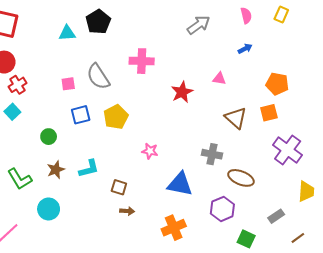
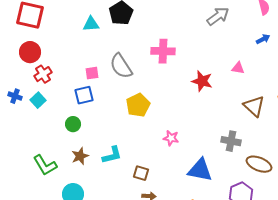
red star: (182, 92) -> (202, 81), turned -30
blue square: (81, 115) -> (84, 95), moved

